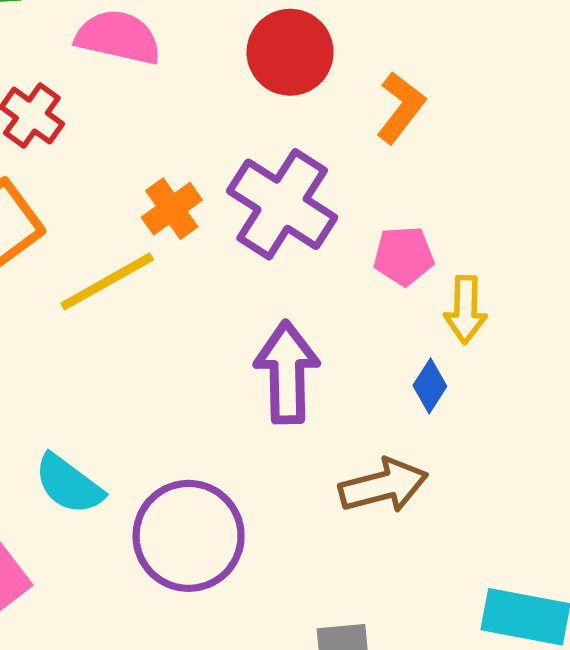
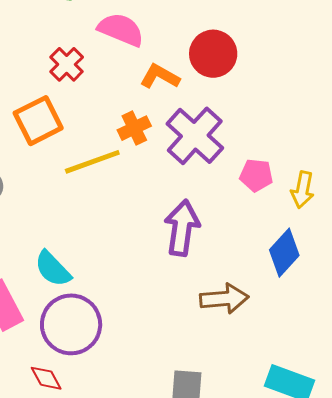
orange L-shape: (401, 108) -> (160, 76), moved, turned -108
yellow arrow: (466, 310) -> (303, 190), moved
blue diamond: (430, 386) -> (284, 253), moved, size x1.6
purple circle: (189, 536) -> (71, 324), moved

